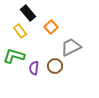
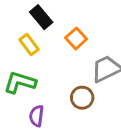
purple semicircle: (34, 68) -> (37, 116), moved

